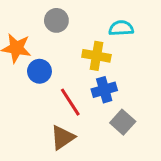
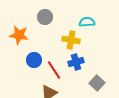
blue circle: (39, 71) -> (34, 60), moved
gray square: (123, 122) -> (97, 83), moved

